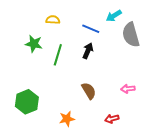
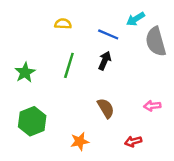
green star: (34, 44) -> (25, 73), moved, turned 30

